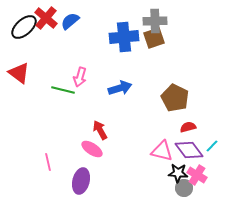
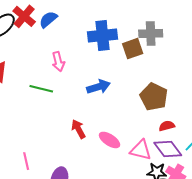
gray cross: (155, 21) -> (151, 33), moved
brown square: (154, 38) -> (133, 49), moved
pink arrow: (80, 77) -> (58, 62), moved, turned -30
pink ellipse: (92, 149) -> (110, 140), moved

